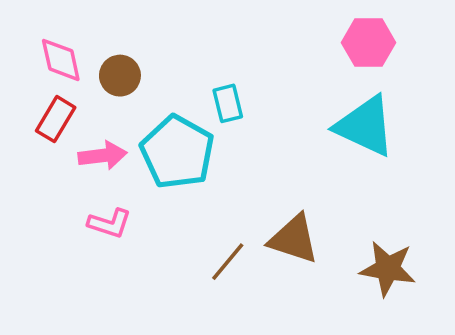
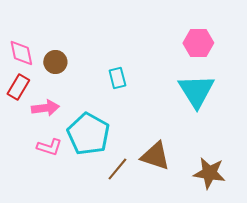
cyan triangle: (365, 126) -> (196, 91), turned 33
cyan pentagon: (177, 152) -> (88, 134), moved

